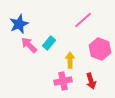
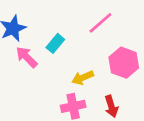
cyan rectangle: (49, 43) -> (55, 43), moved
yellow arrow: (70, 60) -> (83, 78), turned -112

